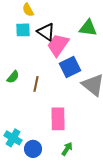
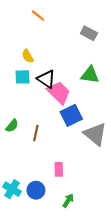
pink trapezoid: (58, 45) -> (59, 92), turned 100
pink rectangle: (58, 119) -> (59, 169), size x0.6
blue circle: (33, 149) -> (36, 190), moved

